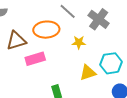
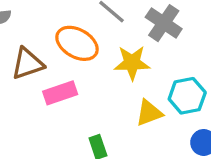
orange ellipse: (46, 30) -> (77, 43), turned 35
yellow star: (79, 42) -> (132, 63), size x1.5

